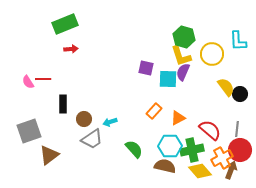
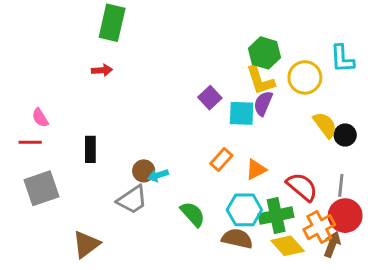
green rectangle: (65, 24) -> (112, 23), moved, turned -55
purple square: (146, 68) -> (210, 98), turned 35
red line: (43, 79) -> (30, 142), moved
brown circle: (84, 119) -> (144, 171), moved
brown triangle: (49, 155) -> (86, 244), moved

